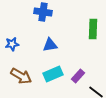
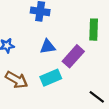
purple rectangle: (78, 76) -> (73, 56), moved, size x1.5

